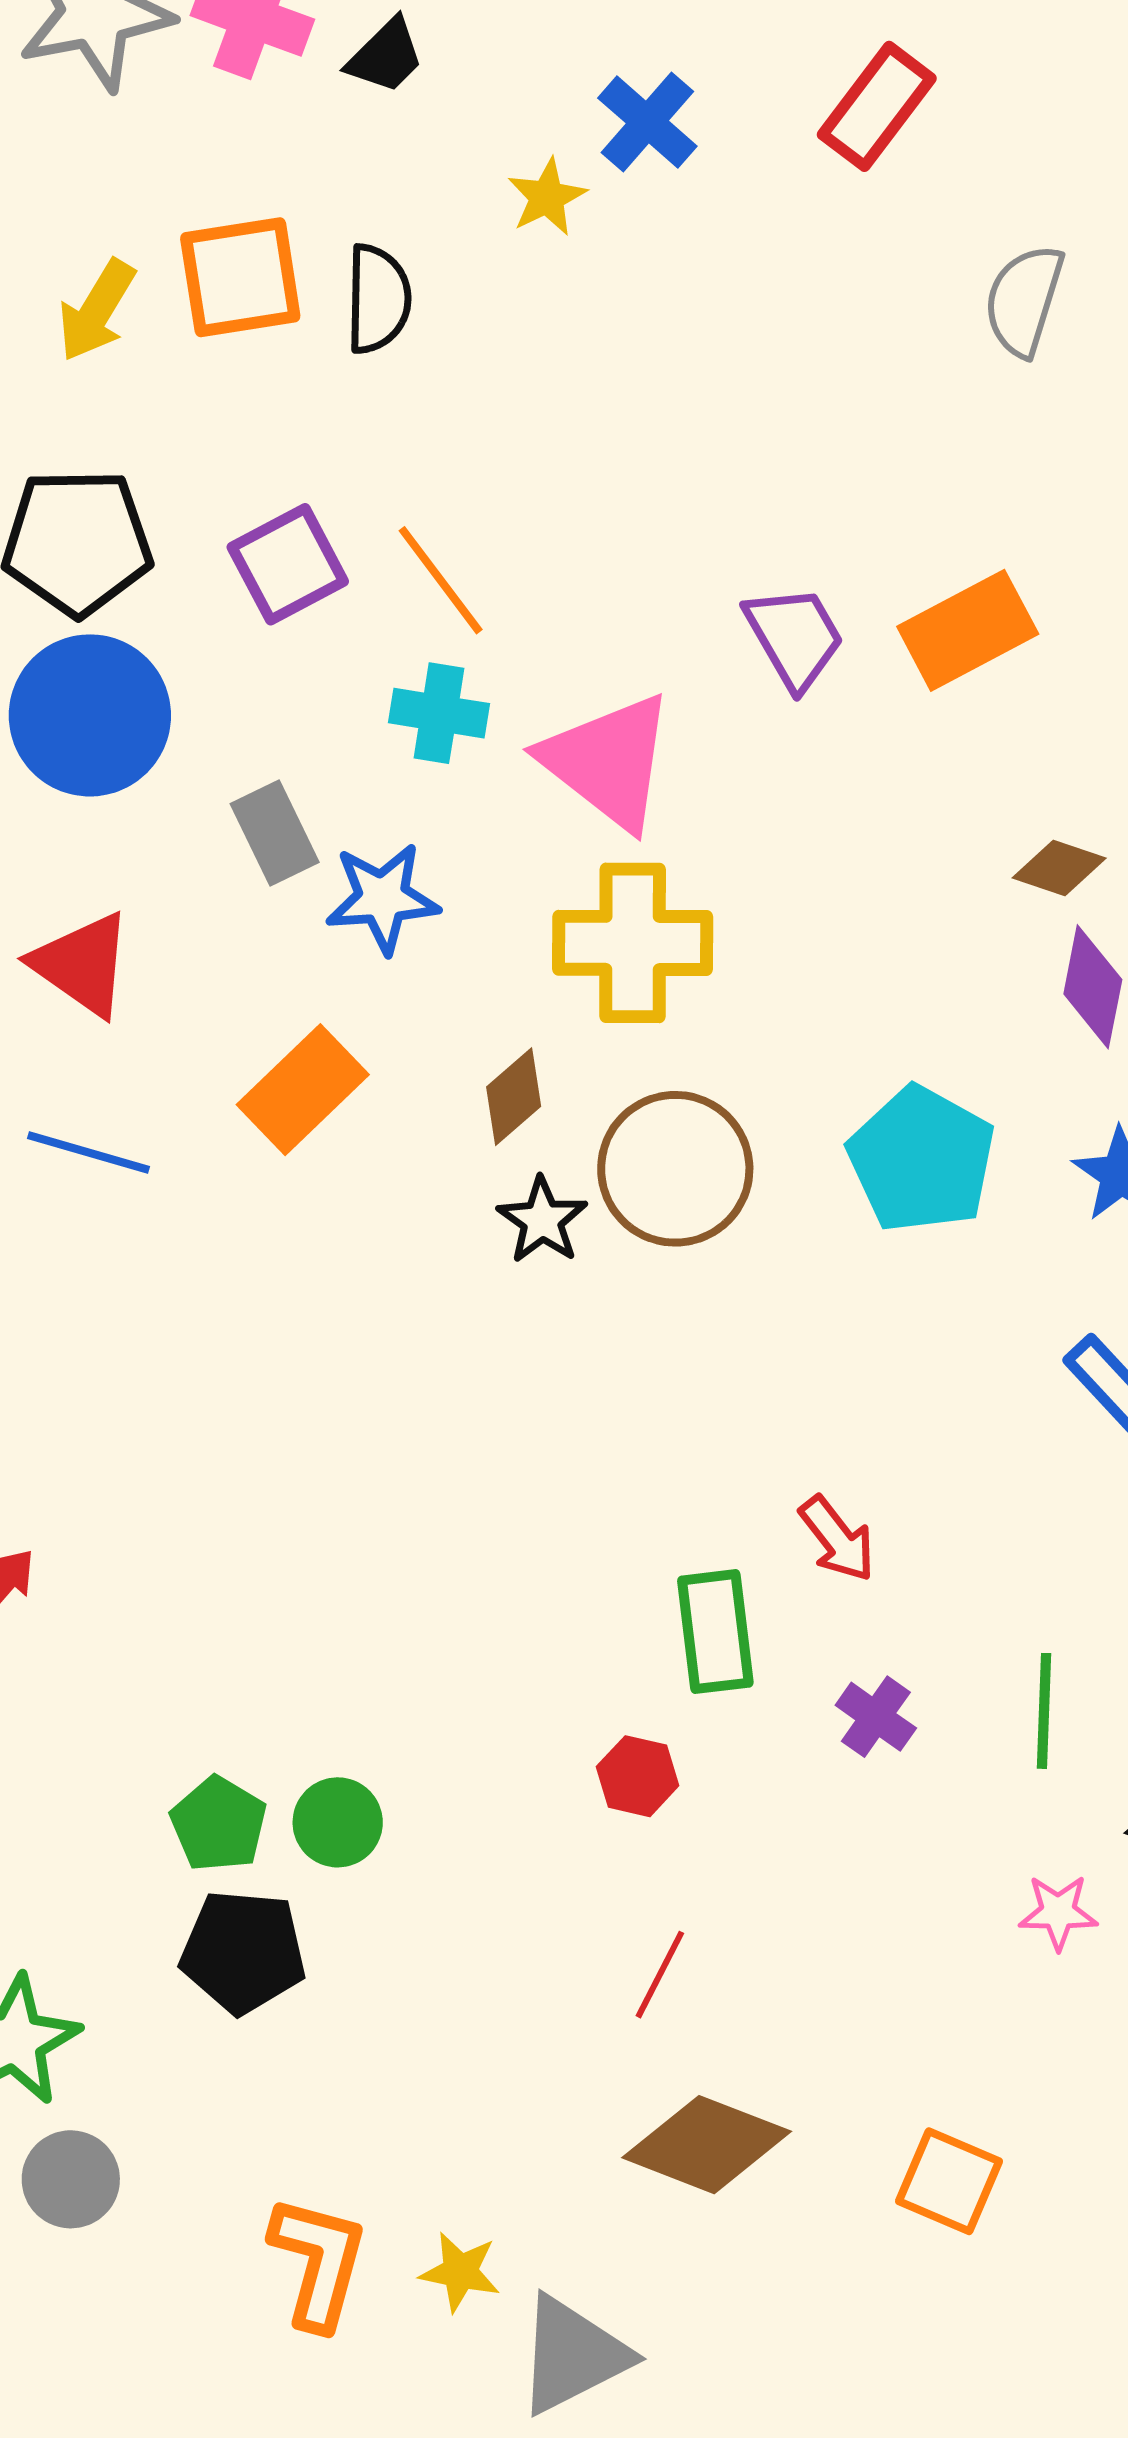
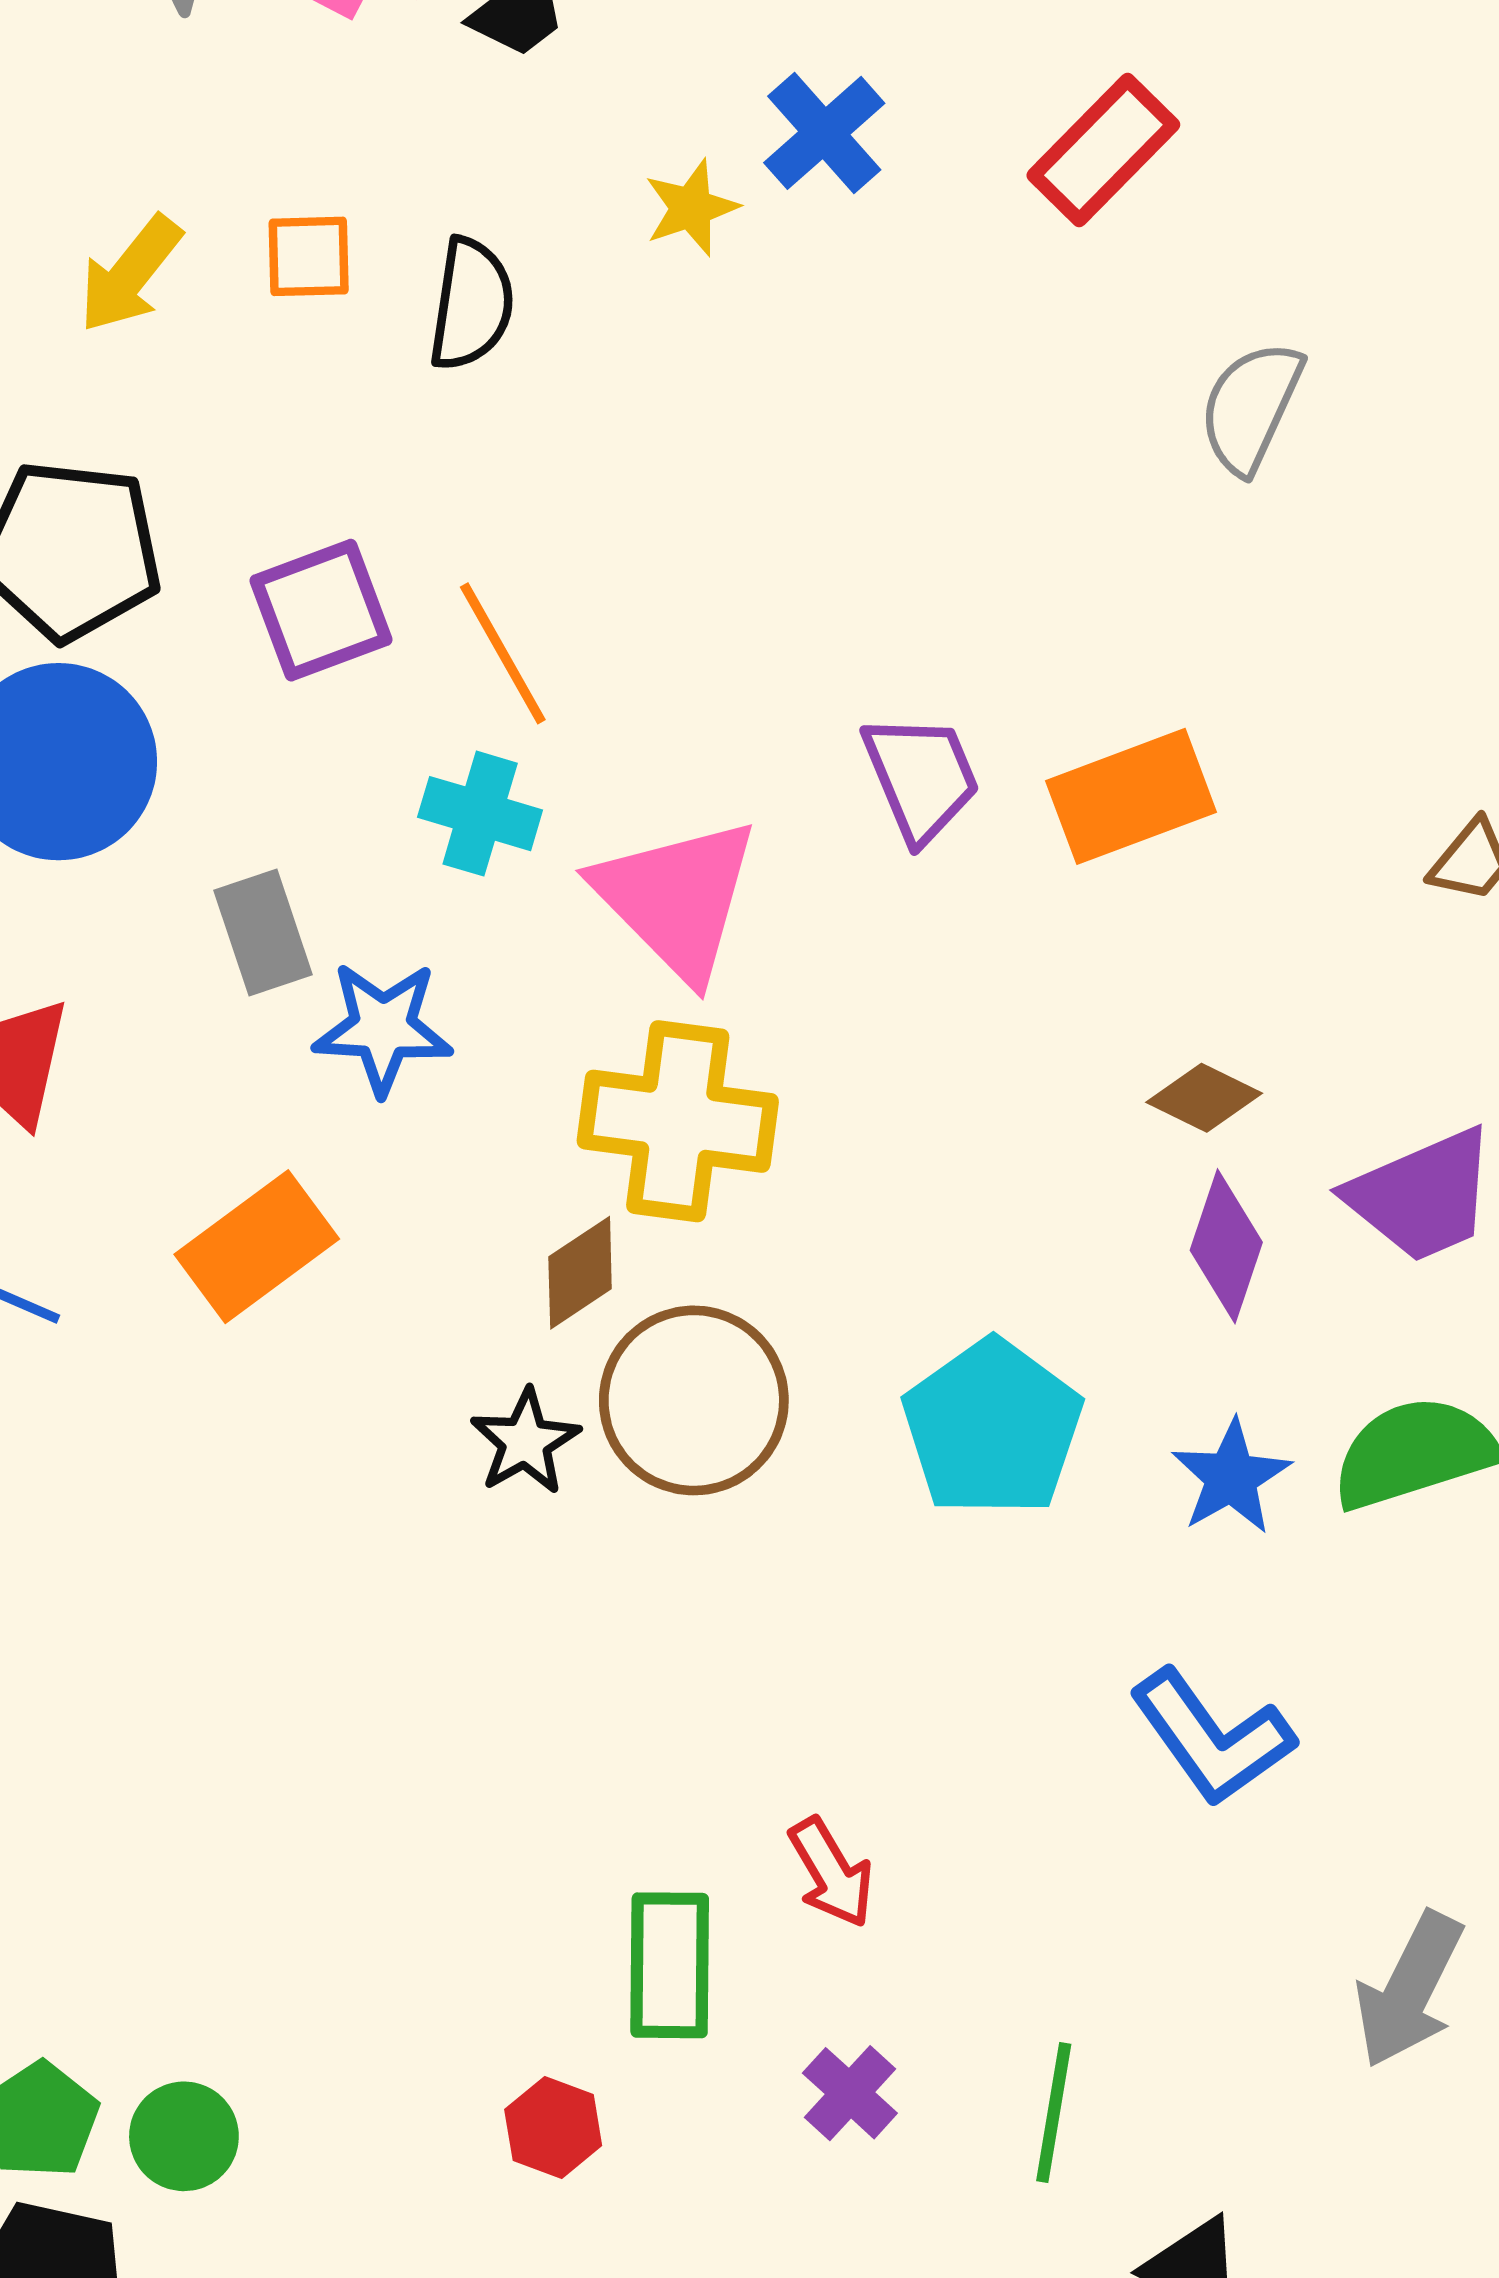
orange square: (240, 277) -> (309, 256), size x0.6
brown diamond: (514, 1097) -> (580, 1273), moved

